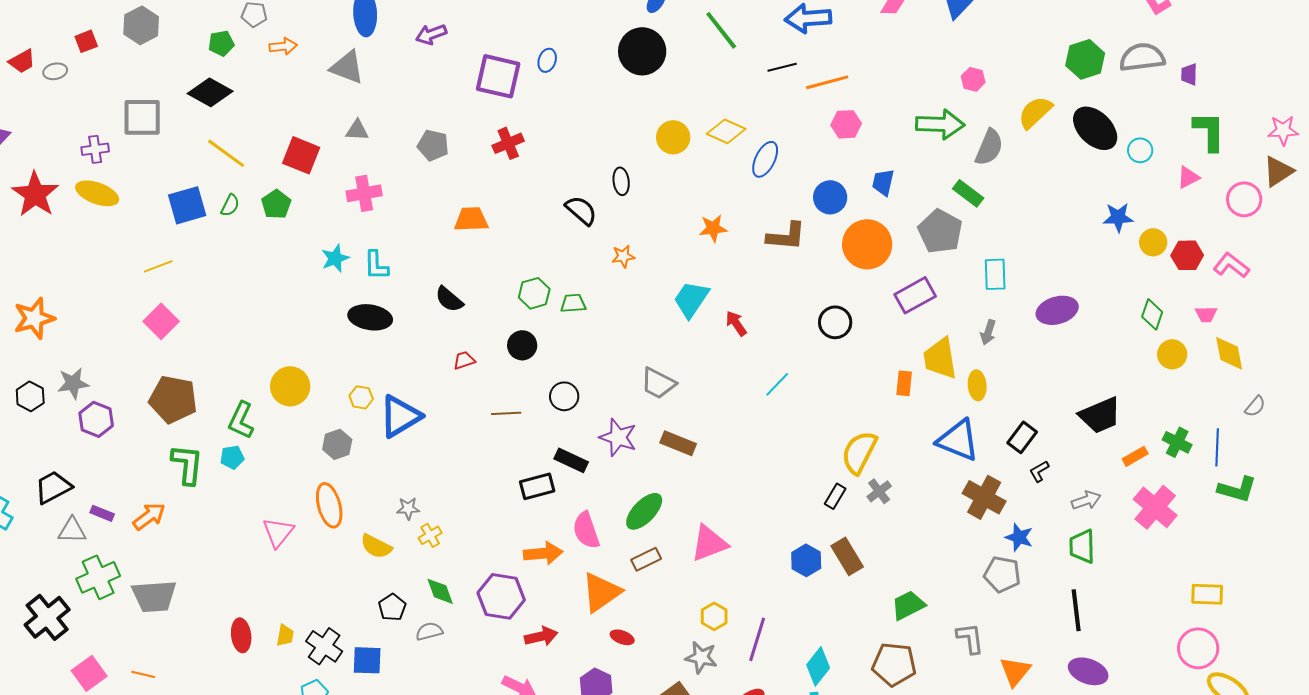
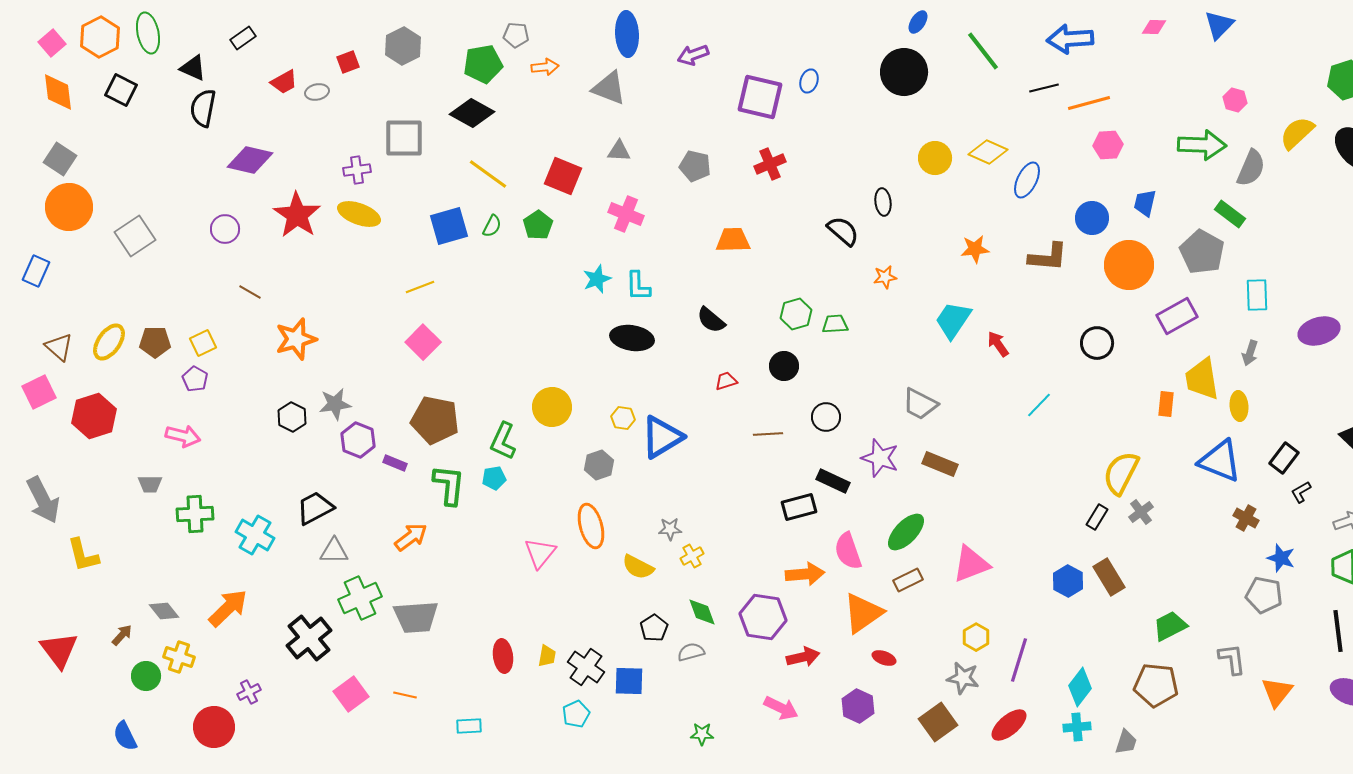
green pentagon: (221, 43) -> (483, 64), size x1.5
pink cross: (364, 193) -> (626, 214), turned 32
brown cross: (984, 497) -> (1246, 518), size x0.6
purple rectangle: (102, 513) -> (395, 463), moved

